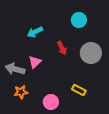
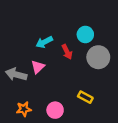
cyan circle: (79, 20) -> (85, 34), moved
cyan arrow: (35, 32) -> (44, 42), moved
orange star: (21, 92) -> (24, 109), moved

